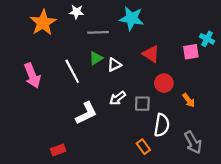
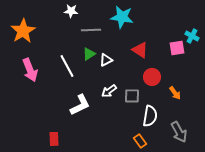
orange star: (43, 23) -> (23, 31), moved
orange rectangle: (143, 147) -> (140, 141), moved
red rectangle: (58, 150) -> (54, 139), turned -72

